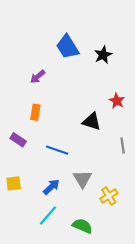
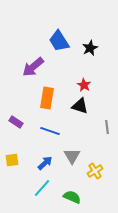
purple arrow: (38, 77) -> (33, 67), size x1.6
red star: (117, 101) -> (84, 85), moved
orange rectangle: (35, 112) -> (47, 98), moved, size x1.5

